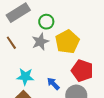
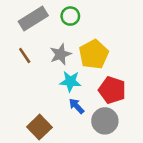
green circle: (46, 22) -> (70, 16), moved
cyan star: (25, 77) -> (70, 81), moved

